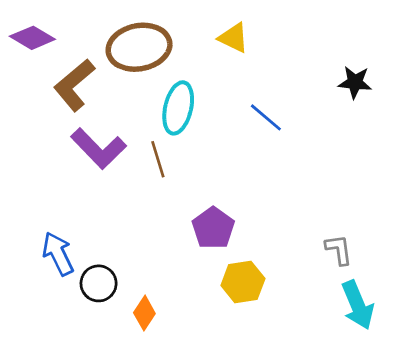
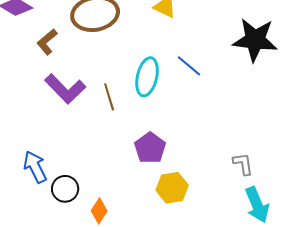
black star: (355, 82) -> (255, 40), size x1.8
brown L-shape: (74, 85) -> (47, 42), size x0.7
cyan ellipse: (178, 108) -> (147, 77), moved

